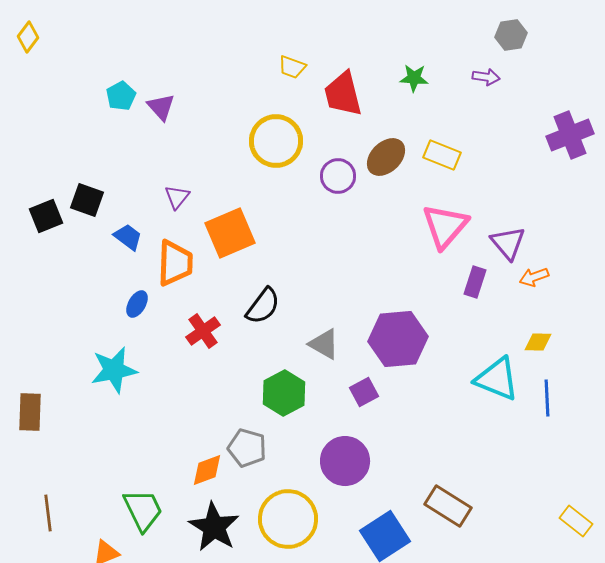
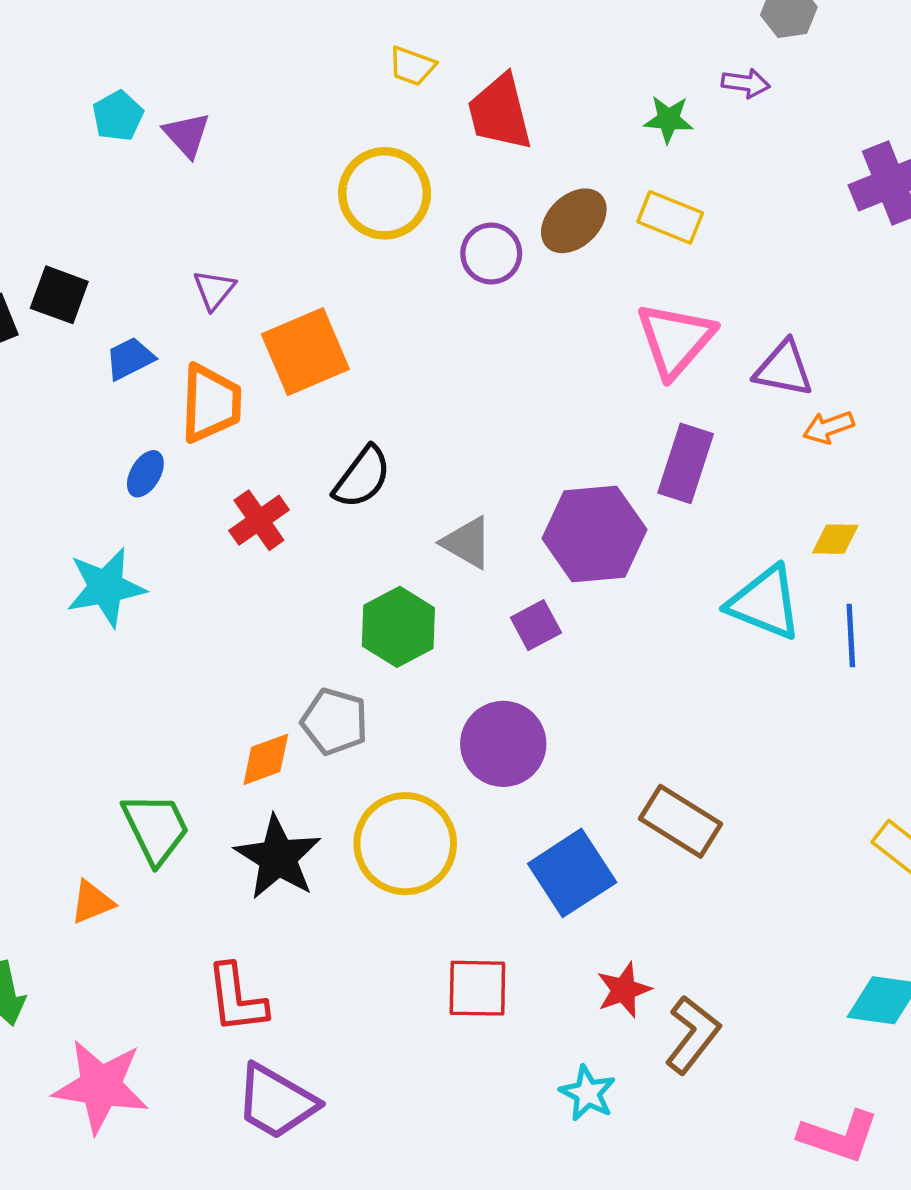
green star: (414, 78) -> (668, 119), moved
blue trapezoid: (128, 237) -> (130, 358), turned -64
purple triangle: (508, 243) -> (784, 369), turned -39
purple rectangle: (475, 282) -> (686, 463), moved, size x1.4

